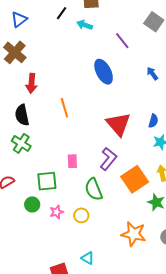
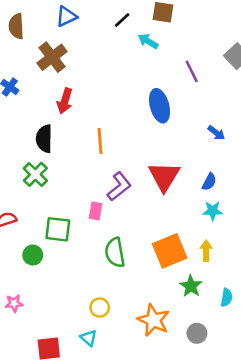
blue arrow: (152, 74) -> (216, 133), moved, turned 152
purple L-shape: (108, 159) -> (119, 186), moved
pink star: (57, 212) -> (14, 303), moved
yellow circle: (81, 215) -> (100, 307), moved

